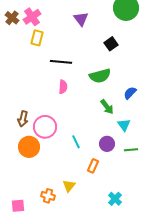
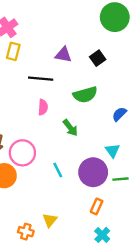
purple triangle: (81, 19) -> (63, 55), moved, turned -42
green arrow: (107, 107) -> (70, 128), moved
purple circle: (107, 144) -> (93, 172), size x1.6
orange rectangle: (93, 166) -> (97, 206), moved

